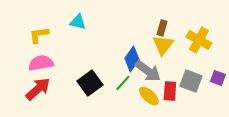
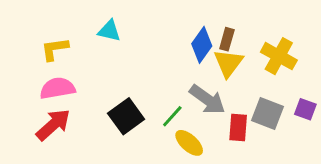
blue diamond: (132, 59) -> (202, 45), moved
yellow ellipse: (149, 96) -> (189, 143), moved

